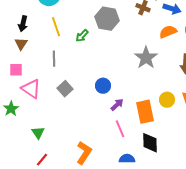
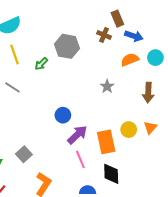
gray star: (146, 58) -> (107, 86), size x0.6
gray line: (54, 59) -> (12, 87), turned -56
gray square: (65, 89) -> (24, 154), moved
purple arrow: (117, 105) -> (77, 135), size x1.5

